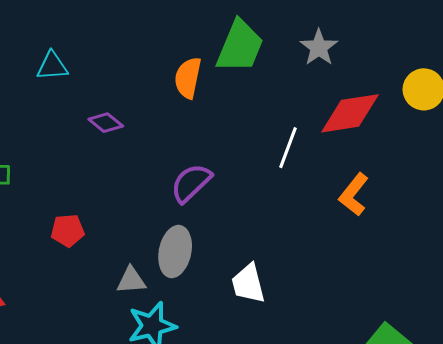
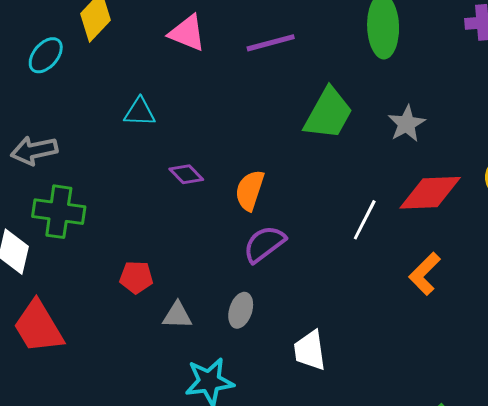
orange semicircle: (188, 78) -> (250, 190), moved
gray ellipse: (175, 252) -> (241, 310), size x0.7
gray triangle: (131, 280) -> (177, 315), moved

